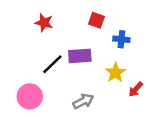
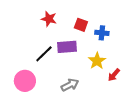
red square: (96, 20) -> (81, 25), moved
red star: (44, 23) -> (49, 19), moved

